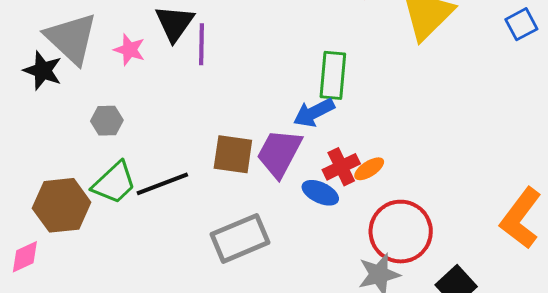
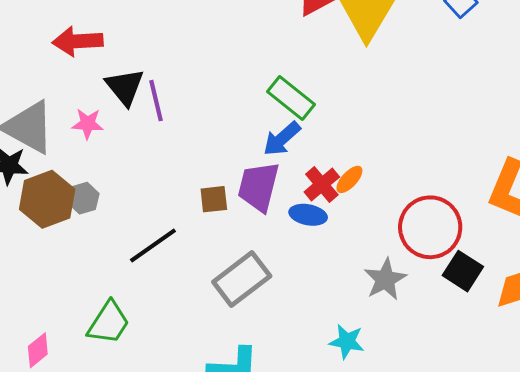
green rectangle: (333, 75) -> (291, 98), turned -42
brown square: (233, 154) -> (214, 199), size x0.7
green trapezoid: (114, 183) -> (109, 323), moved
brown hexagon: (62, 205) -> (47, 199), moved
red circle: (401, 232) -> (430, 227), moved

